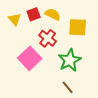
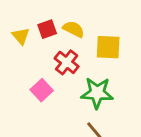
pink square: (30, 58) -> (42, 90), size x0.7
green star: (70, 60) -> (97, 93), turned 30

